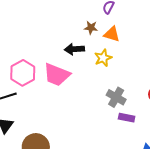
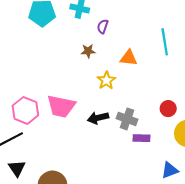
orange triangle: (112, 34) -> (129, 58), moved
black arrow: (74, 49) -> (98, 118), moved

